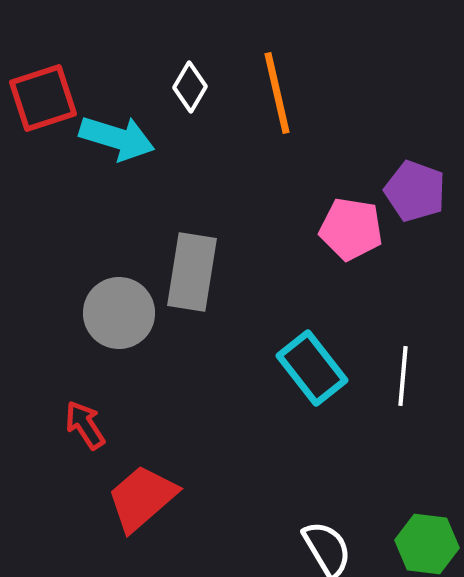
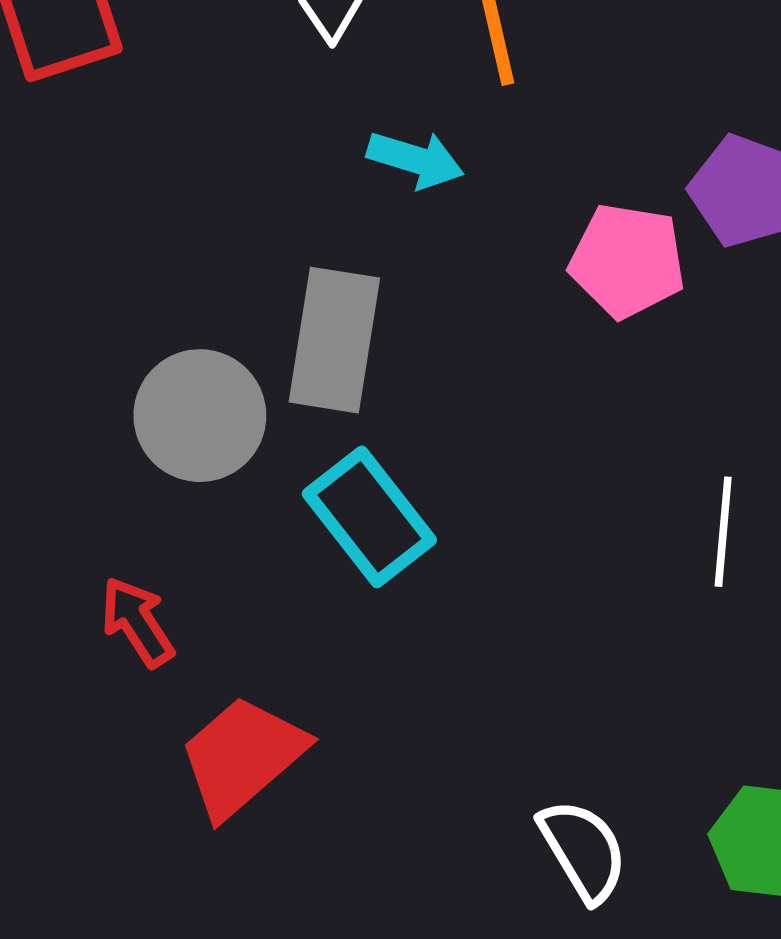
cyan arrow: (117, 138) -> (415, 159), moved, size x0.7
cyan rectangle: (312, 368) -> (369, 517), moved

